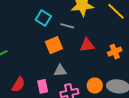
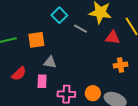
orange square: (54, 45) -> (36, 40), moved
red triangle: (87, 45) -> (113, 38), moved
gray triangle: (60, 71) -> (50, 62), moved

